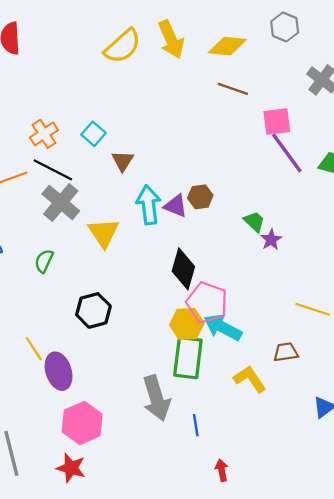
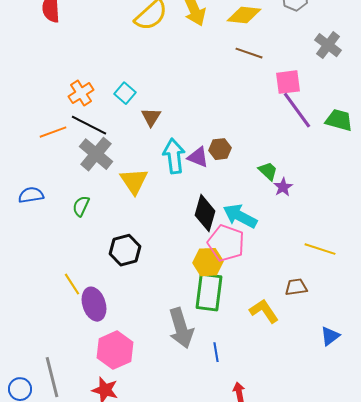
cyan arrow: (223, 327) -> (240, 216), moved

